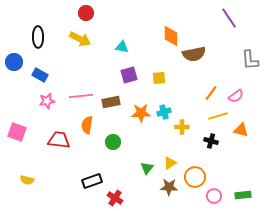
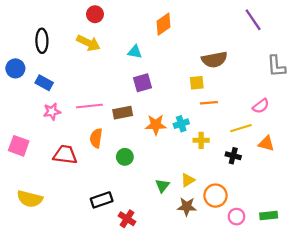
orange diamond: (171, 36) -> (164, 24), moved, turned 55
yellow square: (159, 78) -> (197, 83), moved
orange line: (211, 93) -> (209, 103), moved, turned 49
yellow semicircle: (27, 180) -> (30, 199), size x1.6

